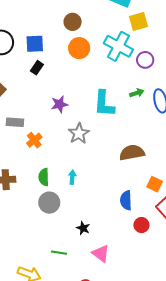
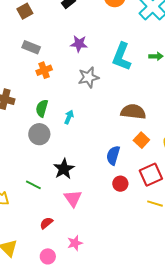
orange square: (155, 184) -> (141, 140), moved
black star: (83, 228) -> (64, 169), size x1.5

